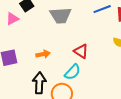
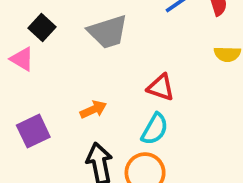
pink triangle: (12, 19) -> (22, 59), turned -48

